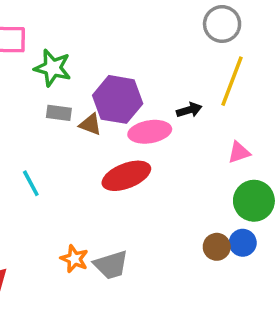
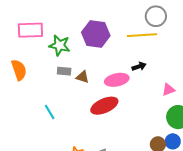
yellow line: (232, 81) -> (142, 35), moved, turned 68
purple hexagon: (118, 99) -> (96, 34), moved

